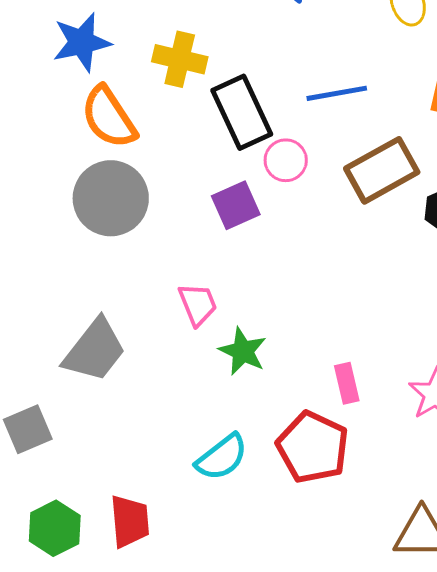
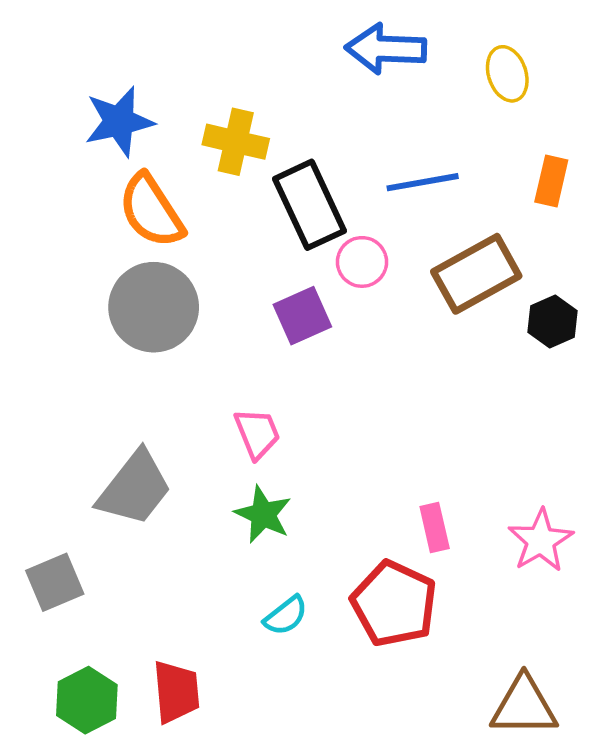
green star: (243, 351) -> (263, 514), moved
cyan semicircle: (222, 457) -> (286, 616), size x0.7

